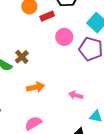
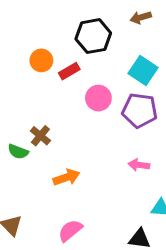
pink arrow: (76, 95) -> (139, 165), moved

